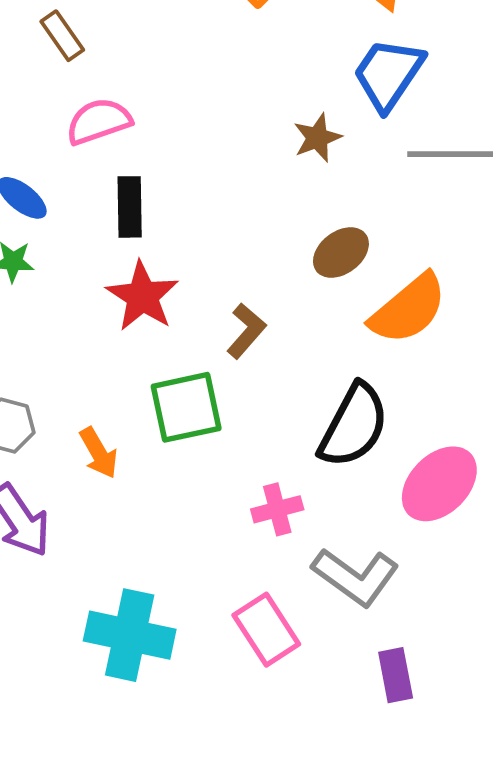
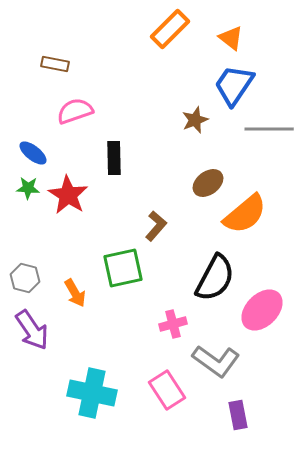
brown rectangle: (62, 36) -> (55, 64), turned -44
black rectangle: (130, 207) -> (114, 158), moved
red star: (142, 296) -> (68, 195), moved

